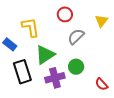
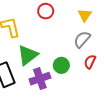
gray semicircle: (76, 37) -> (82, 39), moved
red semicircle: (102, 84) -> (90, 62), moved, turned 72

